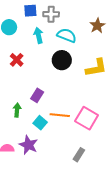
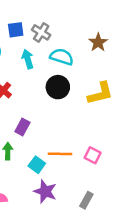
gray cross: (51, 14) -> (41, 32), turned 35
purple rectangle: (37, 95) -> (22, 127), moved
pink square: (87, 118) -> (93, 155), size x0.6
purple star: (28, 145) -> (45, 191), moved

